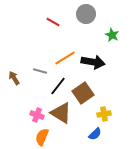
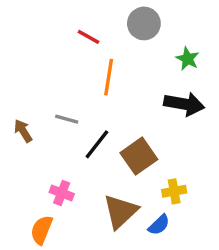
orange line: (65, 58) -> (109, 77), moved, turned -50
black arrow: (93, 62) -> (184, 104), moved
brown triangle: (61, 113) -> (120, 211), moved, turned 45
orange semicircle: (42, 137) -> (42, 230), moved

